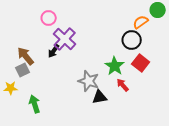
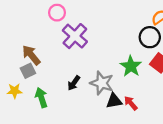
black arrow: (54, 51) -> (74, 83), moved
red arrow: (123, 85) -> (131, 103), moved
green arrow: (35, 104) -> (41, 98), moved

